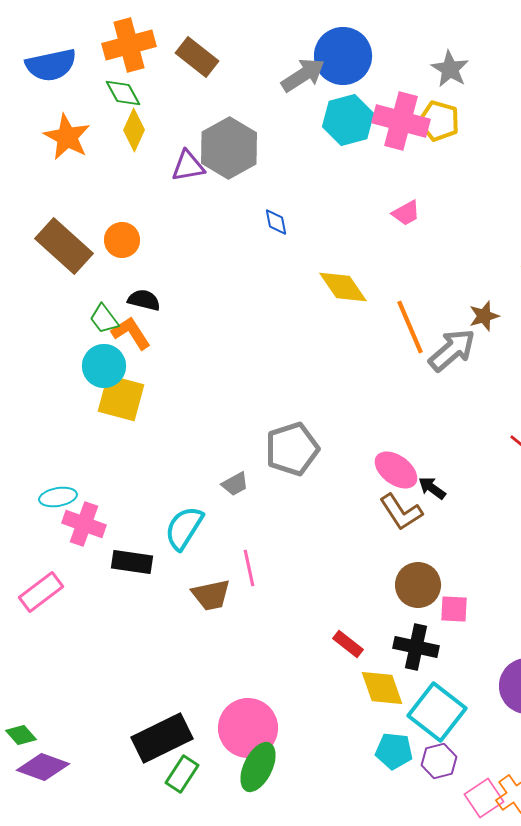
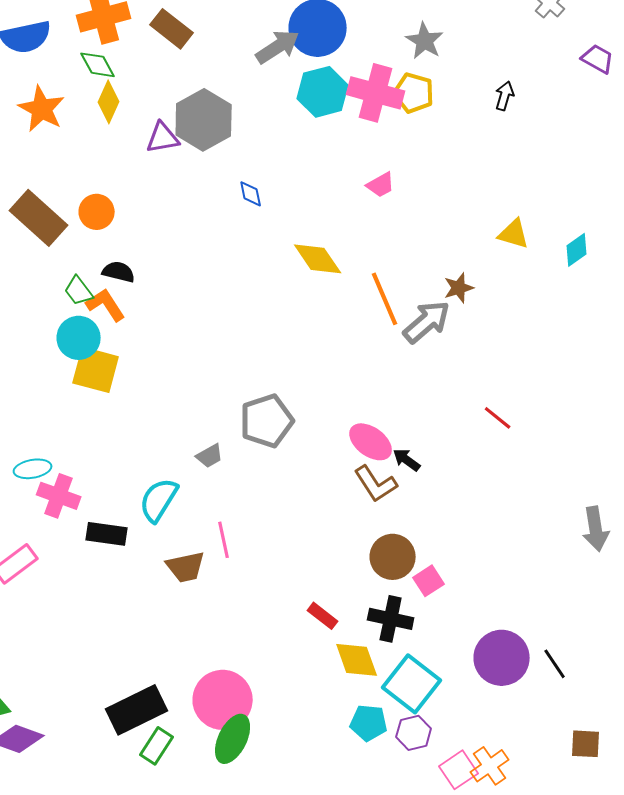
pink square: (454, 609) -> (429, 581), turned -36

